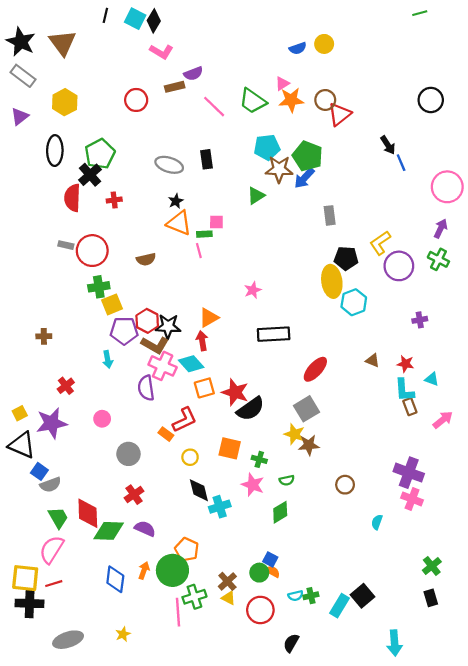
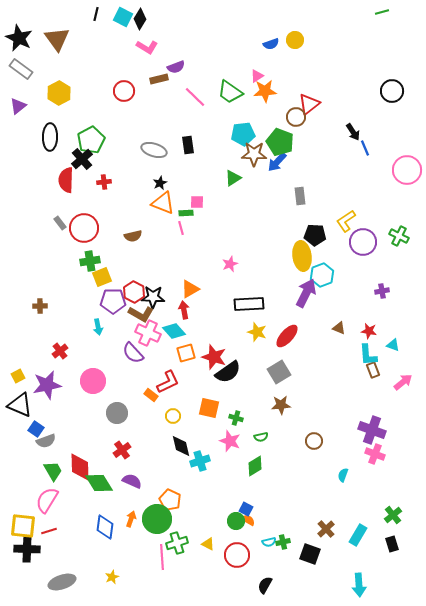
brown circle: (325, 100) -> (296, 117), moved
purple arrow: (441, 229) -> (306, 293), moved, size x1.6
gray rectangle: (66, 245) -> (60, 223), turned 40
purple semicircle: (146, 388) -> (133, 353), turned -35
pink circle: (102, 419) -> (93, 381), size x1.6
yellow star: (294, 434) -> (257, 332), moved
green diamond: (109, 531) -> (99, 483), turned 56
brown cross: (227, 581) -> (326, 529), moved
black square: (363, 596) -> (310, 554), moved, turned -30
cyan rectangle: (340, 606) -> (358, 535), moved

